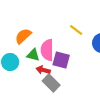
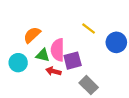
purple square: (61, 60) -> (73, 61), turned -30
gray rectangle: (51, 83) -> (89, 85), moved

